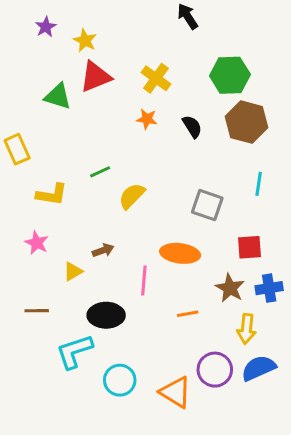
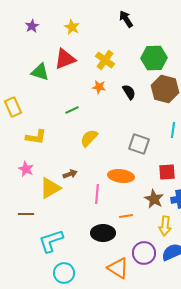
yellow star: (85, 41) -> (72, 27), moved
green line: (100, 172) -> (72, 110), moved
yellow triangle: (73, 271) -> (50, 188), size x1.6
black ellipse: (106, 315) -> (103, 233), moved
cyan circle: (120, 380) -> (64, 273), moved

